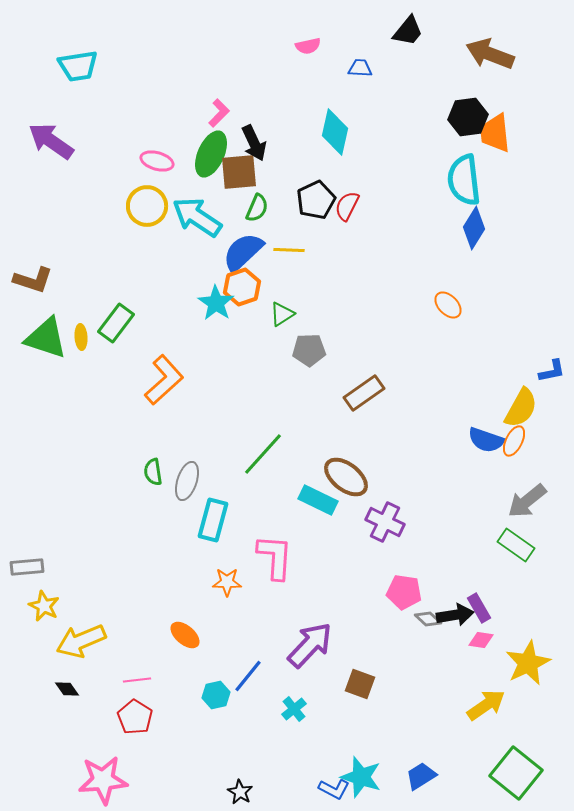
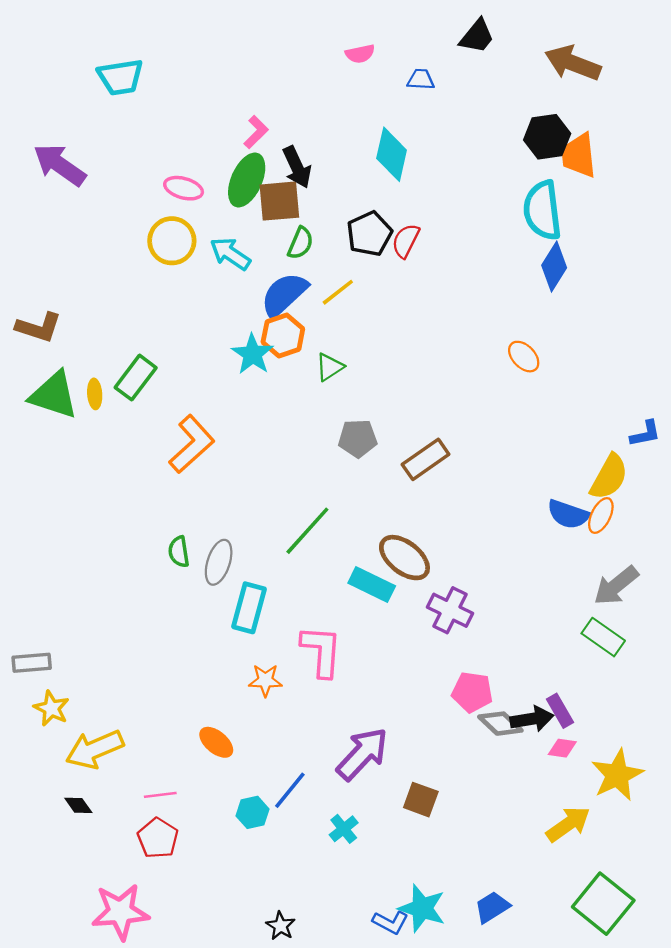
cyan trapezoid: (78, 66) -> (120, 77), moved
cyan arrow: (197, 217) -> (230, 254), size x0.7
yellow line: (289, 250) -> (338, 292), turned -40
gray pentagon: (309, 350) -> (358, 438), moved
gray diamond: (428, 619) -> (500, 724), size x1.4

